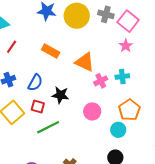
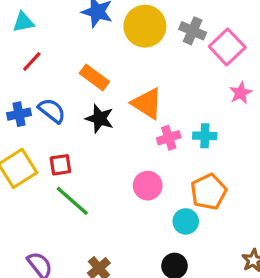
pink star: (126, 46) -> (241, 93), moved
blue semicircle: (35, 83) -> (52, 111), moved, turned -90
black star: (60, 95) -> (100, 119), moved
red square: (38, 107) -> (60, 165), turned -32
green line: (48, 127) -> (72, 201), turned 60

